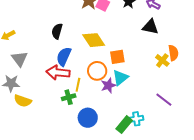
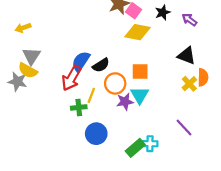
black triangle: (150, 27) -> (186, 56), moved
black semicircle: (57, 31) -> (101, 65), moved, turned -147
yellow diamond: (94, 40) -> (138, 32), moved, turned -55
red arrow: (58, 72) -> (71, 78), turned -75
cyan triangle: (120, 78) -> (140, 95), turned -30
yellow semicircle: (23, 101) -> (28, 71), moved

